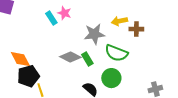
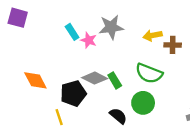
pink star: (64, 13) -> (89, 40), moved
gray star: (94, 34) -> (111, 27), moved
black pentagon: (28, 76) -> (73, 93), moved

